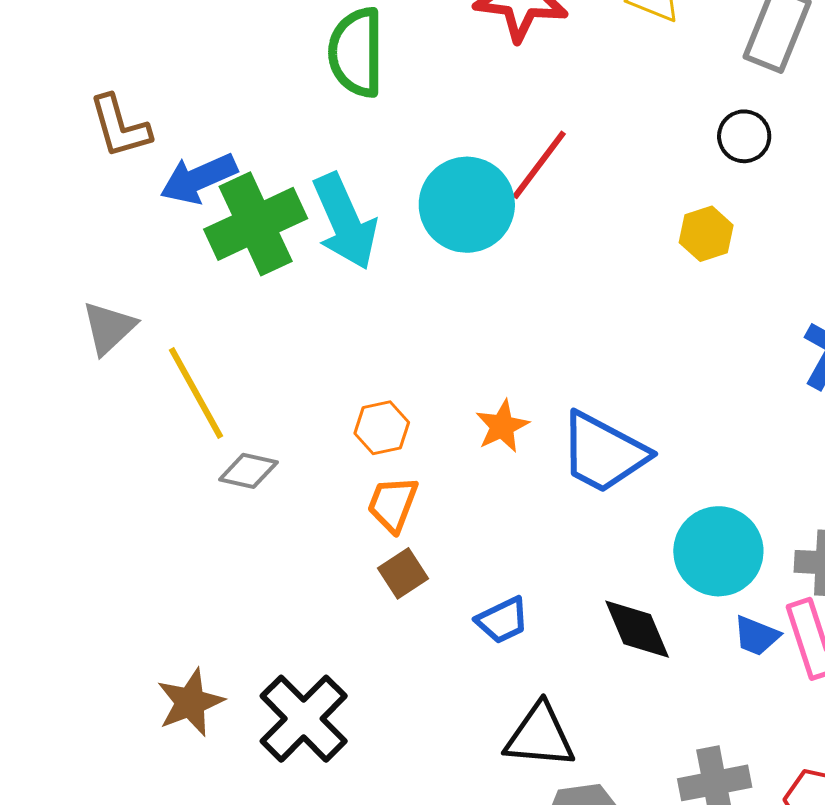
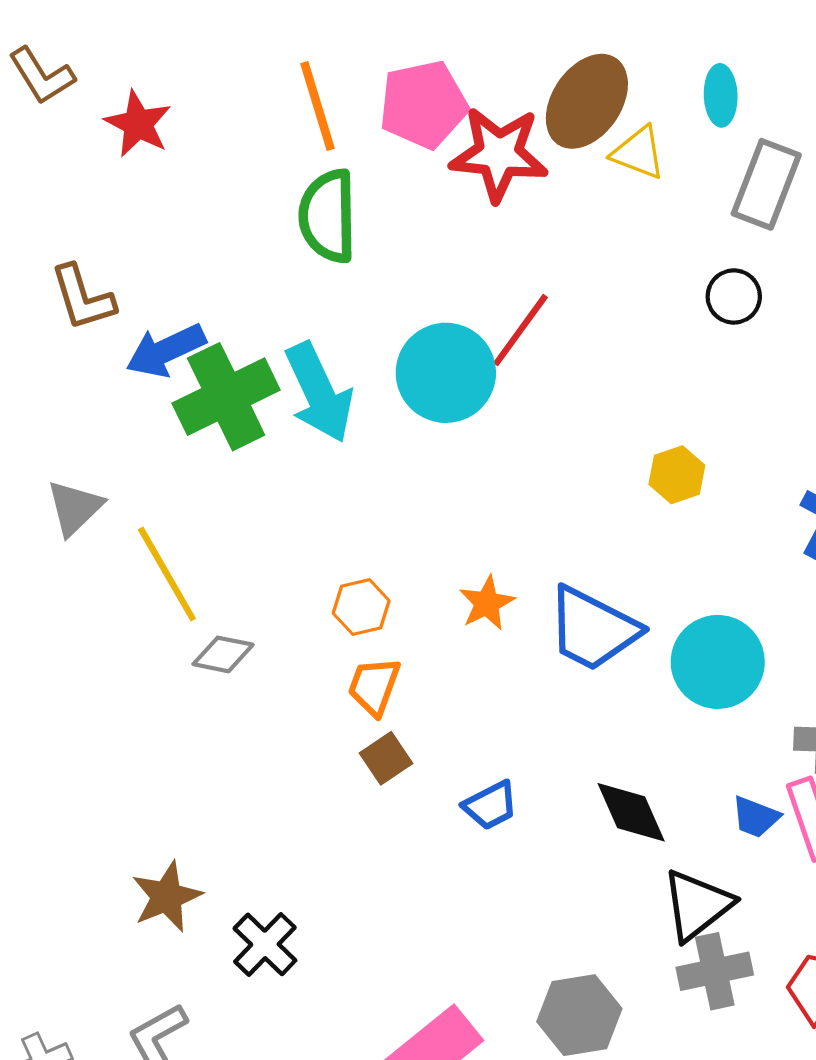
yellow hexagon: (706, 234) -> (677, 475), moved
cyan circle: (718, 551) -> (718, 662), moved
black cross: (304, 719) -> (265, 944), moved, size x0.7
black triangle: (540, 736) -> (697, 905), moved, turned -42

